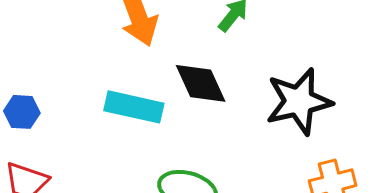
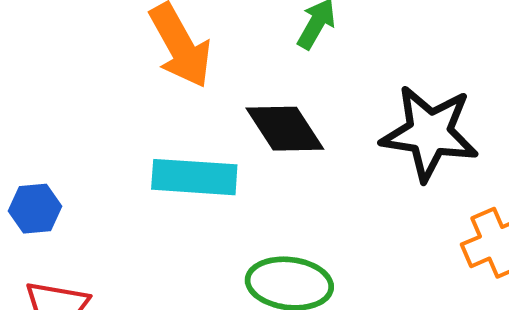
black star: (299, 101) -> (430, 133), turned 30

